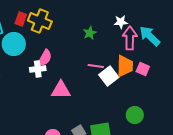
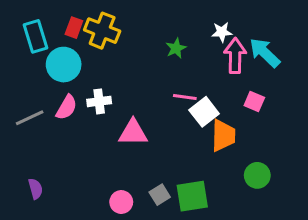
pink semicircle: (45, 58) -> (67, 107), moved
orange trapezoid: (125, 66) -> (223, 135), moved
green circle: (135, 115) -> (257, 175), moved

